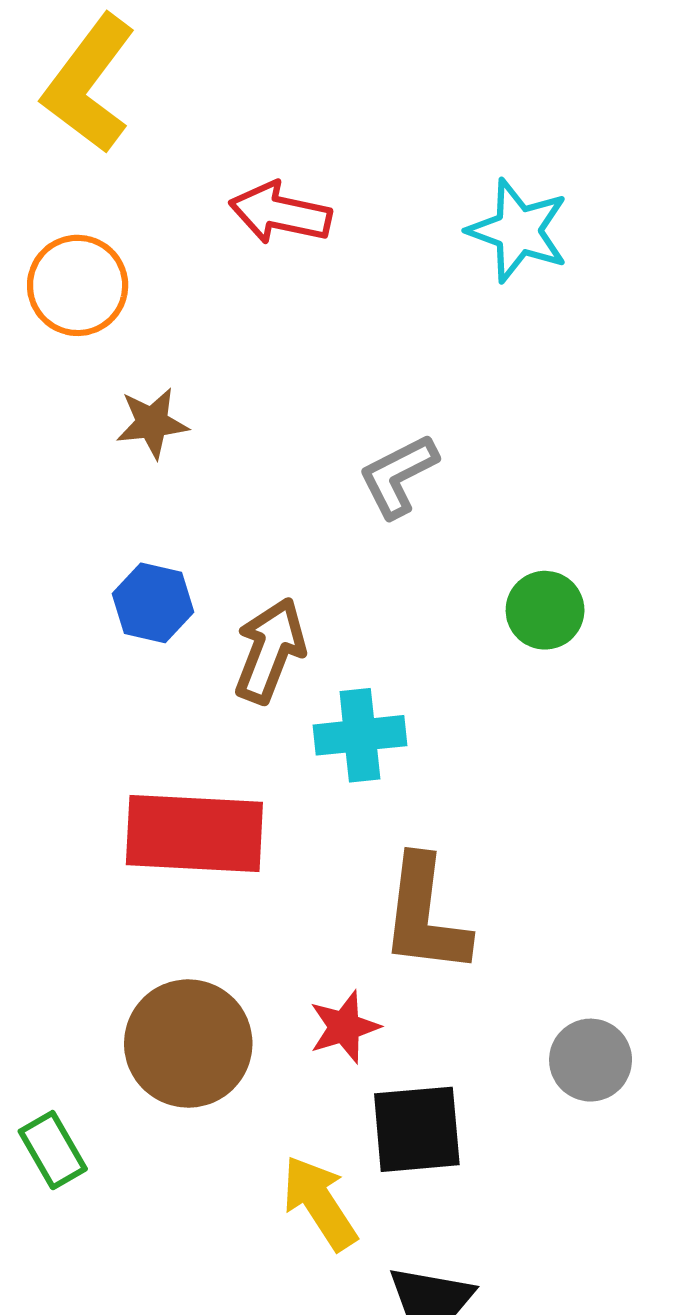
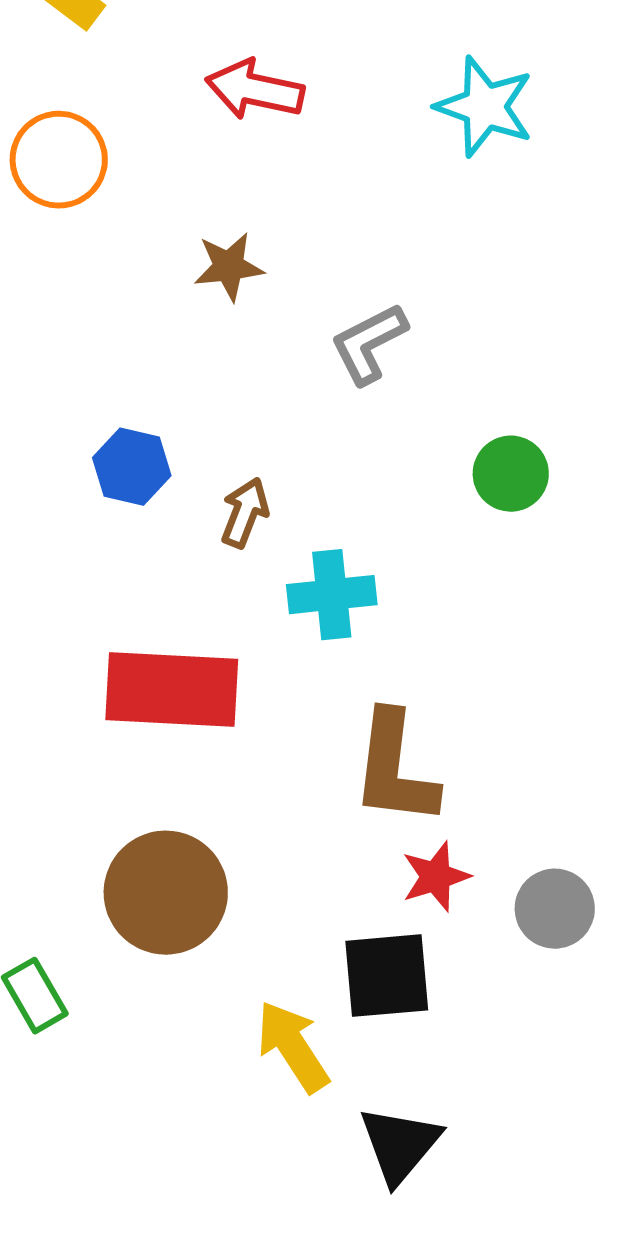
brown star: (152, 423) -> (229, 267), moved
brown arrow: (270, 651) -> (245, 513), size x0.7
red star: (344, 1027) -> (436, 877), moved

